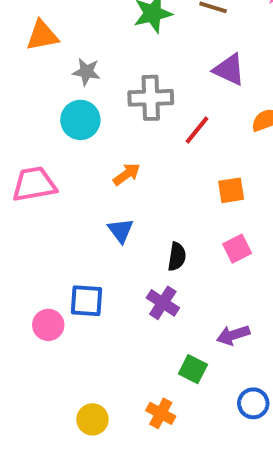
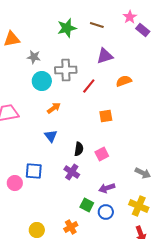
purple triangle: (229, 70) -> (105, 56), turned -42
cyan circle: (80, 120) -> (42, 81), moved
pink square: (237, 249) -> (102, 154), moved
blue circle: (253, 403) -> (106, 212), moved
orange cross: (161, 413) -> (71, 227), turned 32

